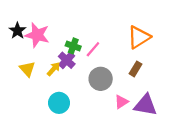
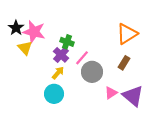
pink line: (93, 49) -> (82, 58), moved
yellow triangle: (27, 69) -> (25, 48), moved
yellow arrow: (54, 69) -> (58, 73), moved
purple triangle: (145, 105) -> (133, 96), turned 30

